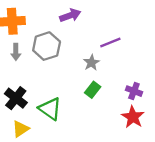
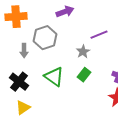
gray arrow: (16, 52) -> (24, 51), moved
green triangle: (50, 109) -> (54, 77), moved

